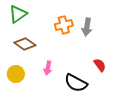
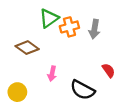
green triangle: (18, 14) -> (49, 18), moved
yellow circle: (16, 74) -> (17, 92), moved

